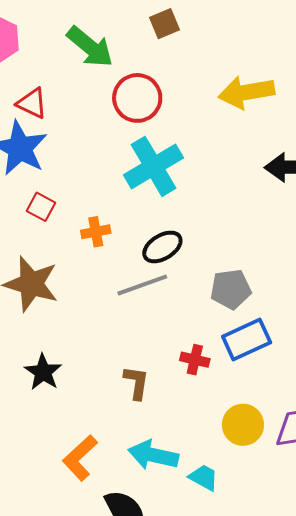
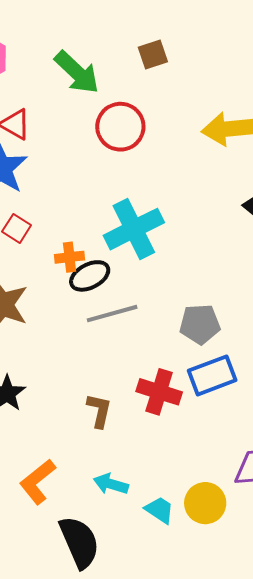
cyan cross: (154, 166) -> (134, 229), moved
black ellipse: (162, 247) -> (90, 276), moved
red cross: (195, 360) -> (159, 392), size x1.5
yellow circle: (243, 425) -> (205, 503), moved
cyan arrow: (153, 455) -> (111, 484), size x0.7

